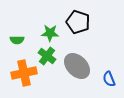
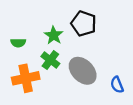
green star: (50, 33) -> (54, 35), turned 30

